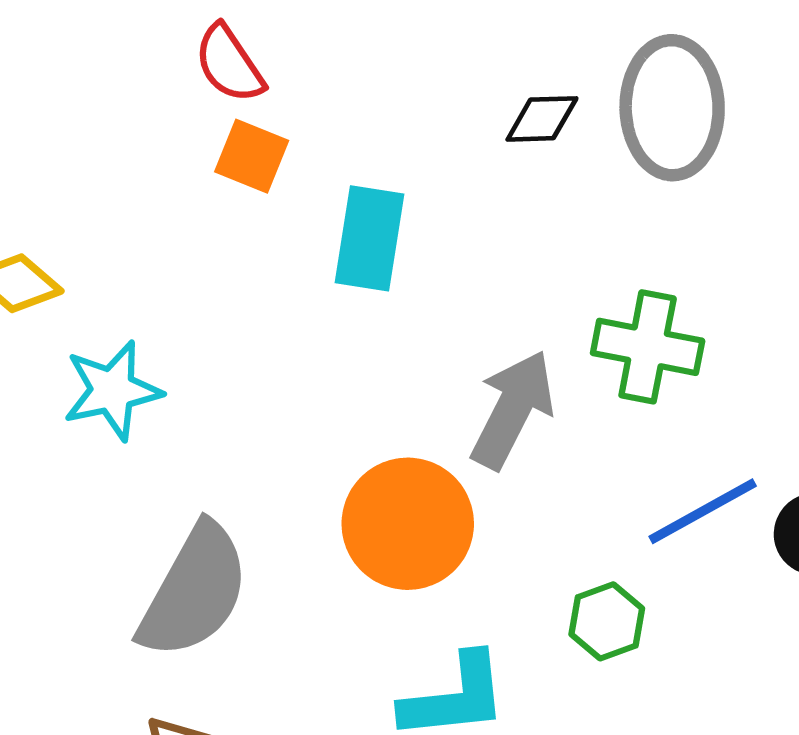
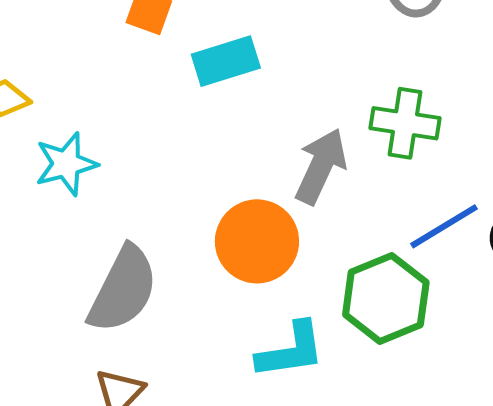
cyan rectangle: (370, 238) -> (226, 61), turned 66
green hexagon: (607, 621) -> (386, 299), size x1.8

